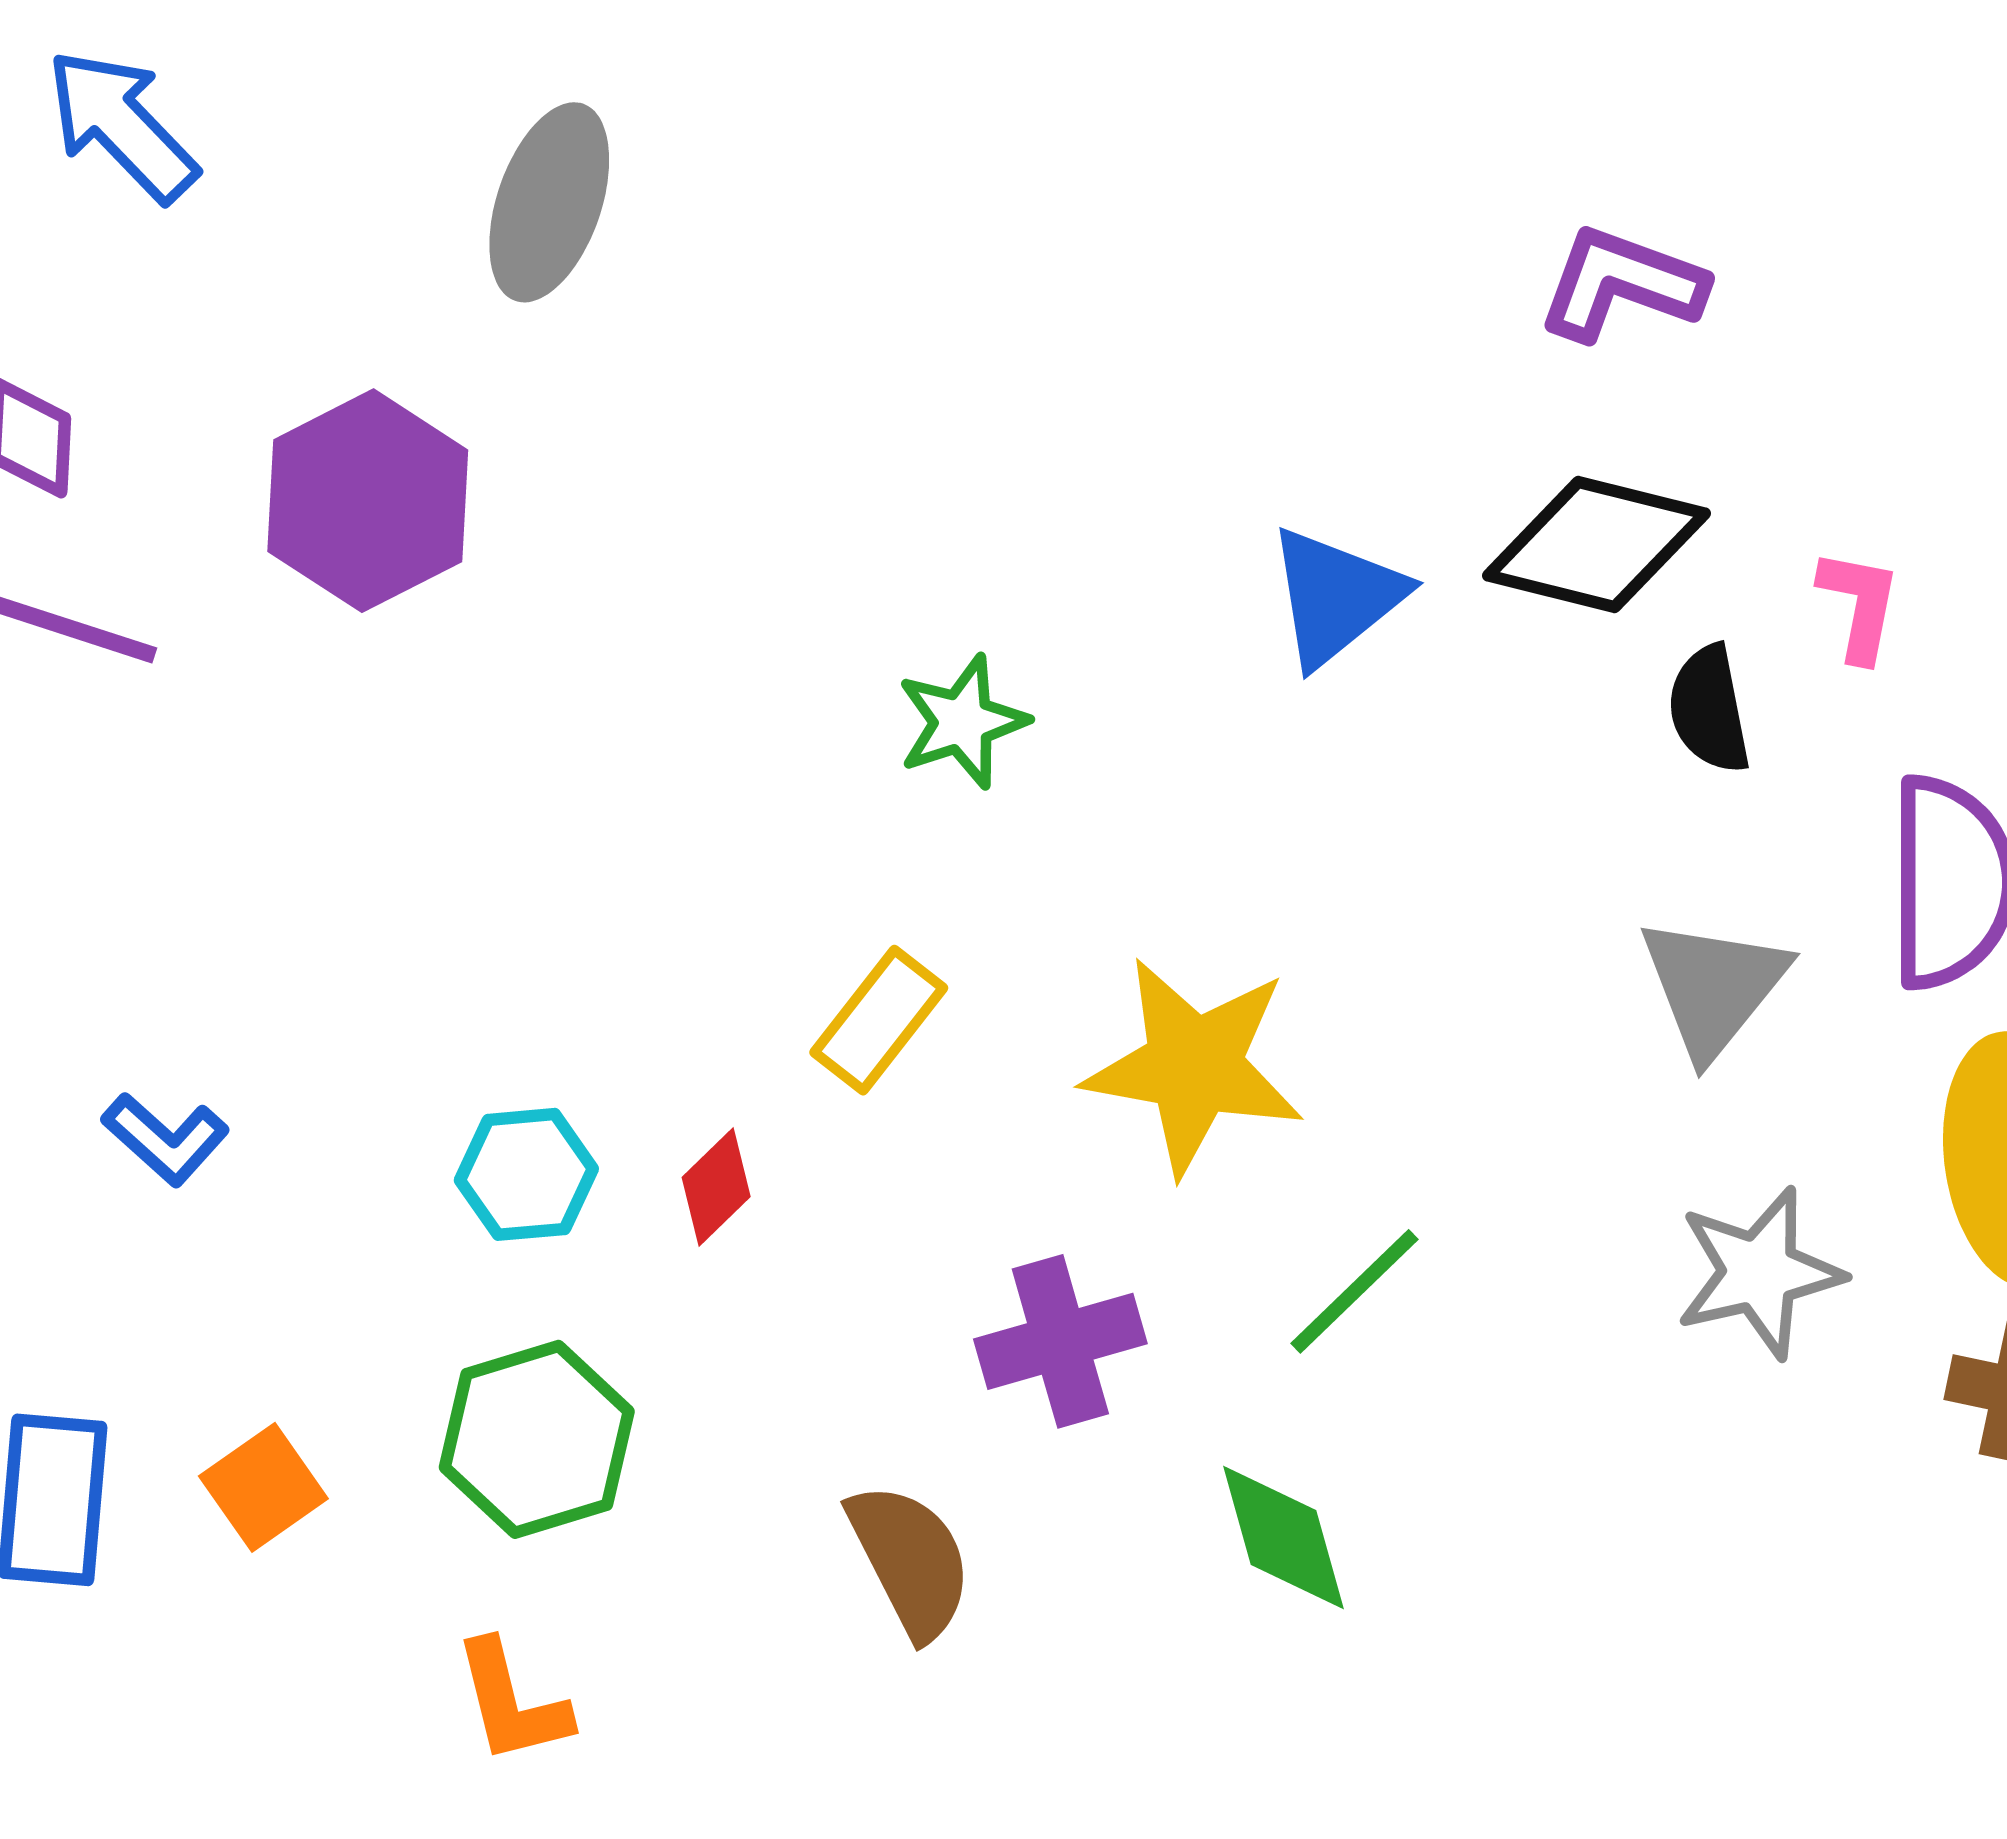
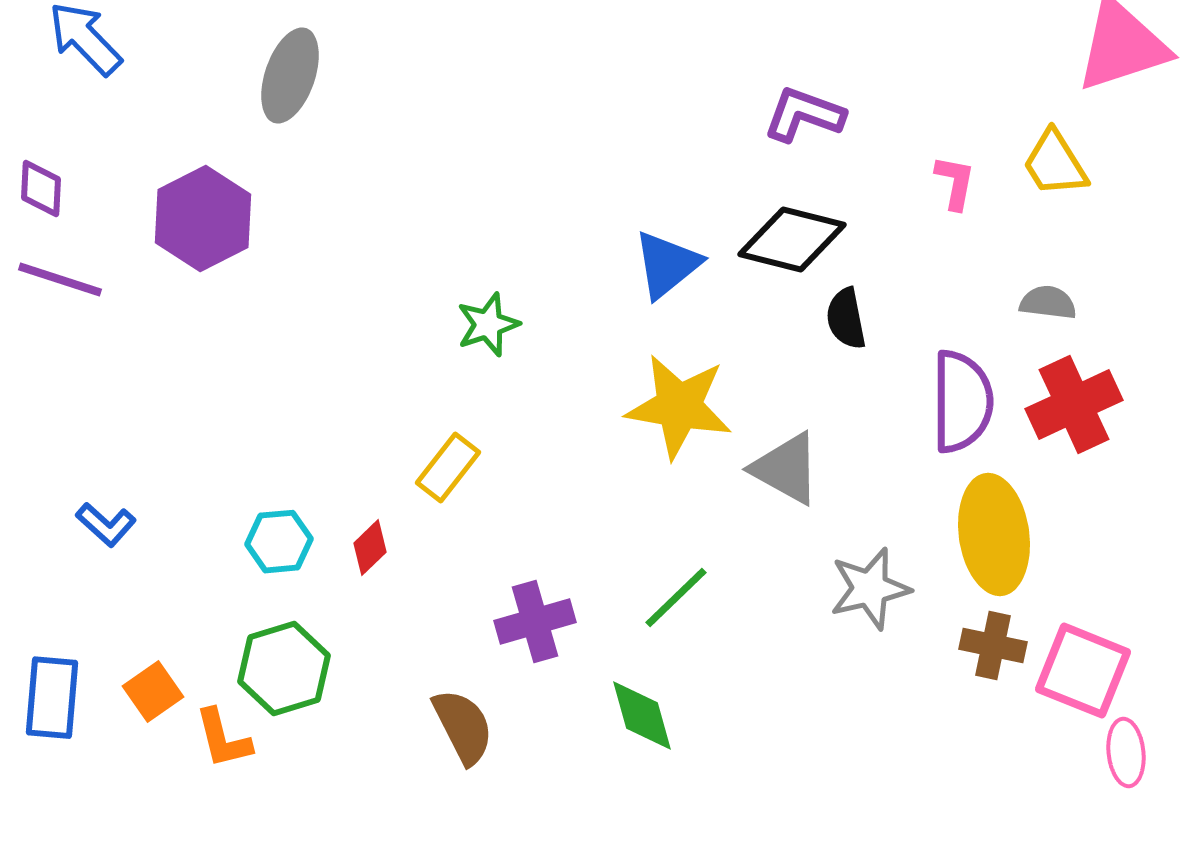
pink L-shape: (1859, 605) -> (955, 183), moved
gray triangle: (1713, 987) -> (786, 469), moved, turned -40
yellow star: (1194, 1066) -> (679, 407), moved
orange L-shape: (512, 1702) -> (223, 739), moved

